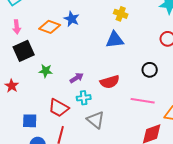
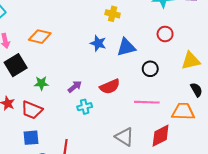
blue star: (72, 19) -> (98, 43), moved
blue triangle: (115, 40) -> (126, 47), moved
red trapezoid: (59, 108) -> (32, 110), moved
gray triangle: (96, 120) -> (125, 137), moved

